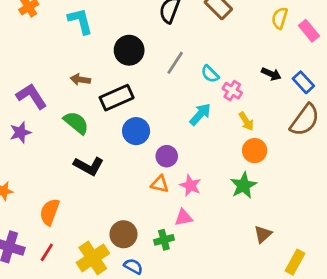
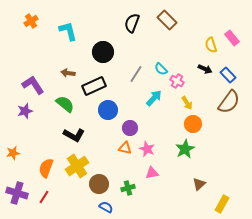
yellow semicircle: (280, 18) -> (211, 45), moved, turned -35
gray line: (175, 63) -> (136, 74), moved
pink triangle: (183, 218) -> (152, 173), moved
yellow cross: (93, 258) -> (77, 166), moved

